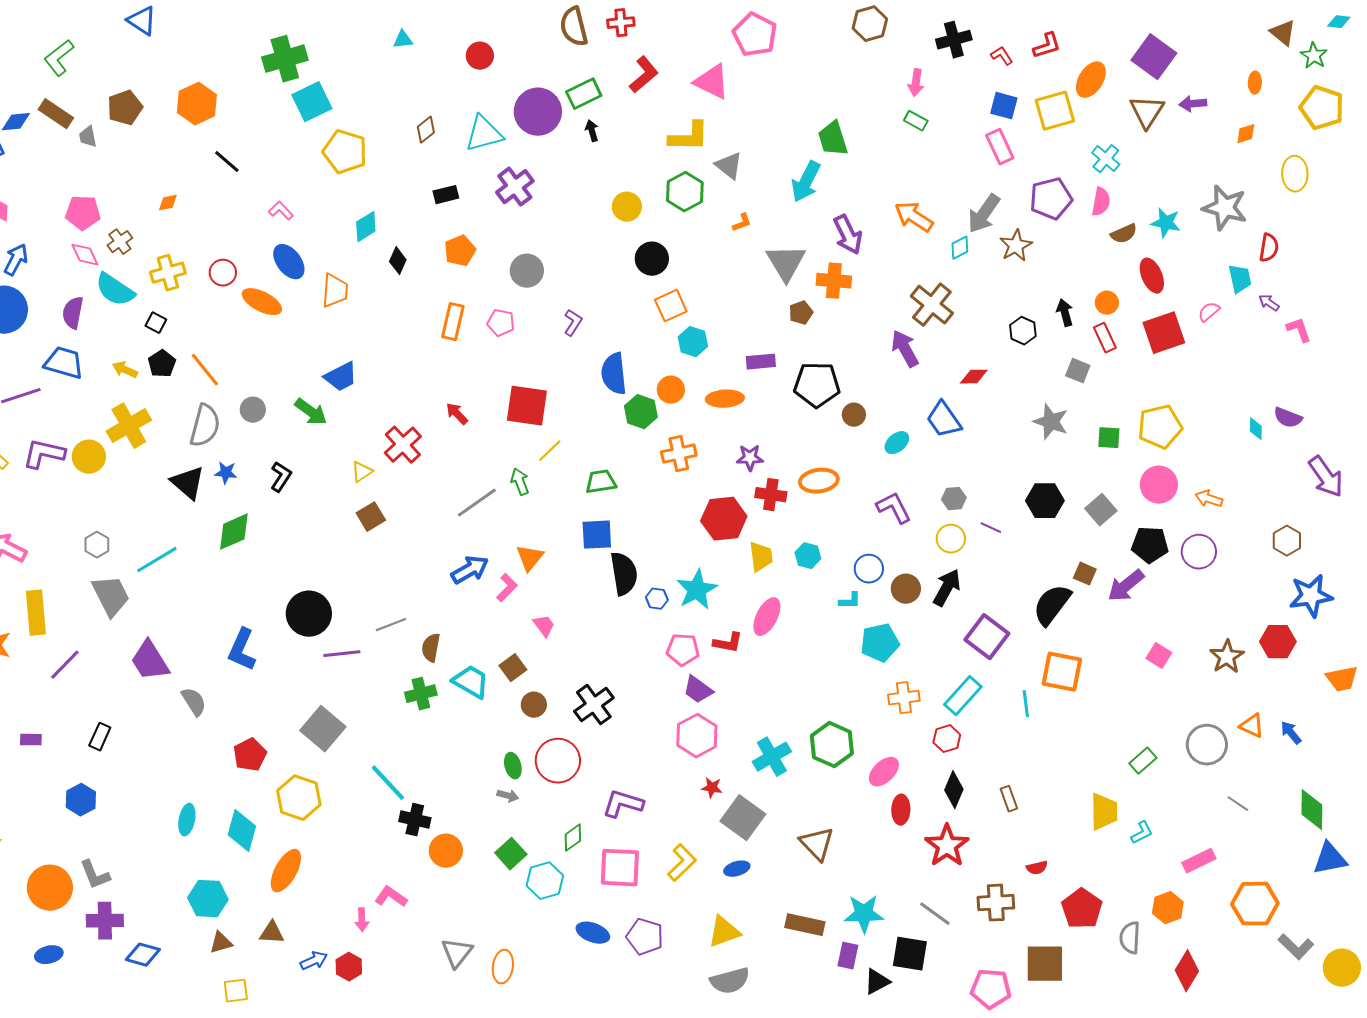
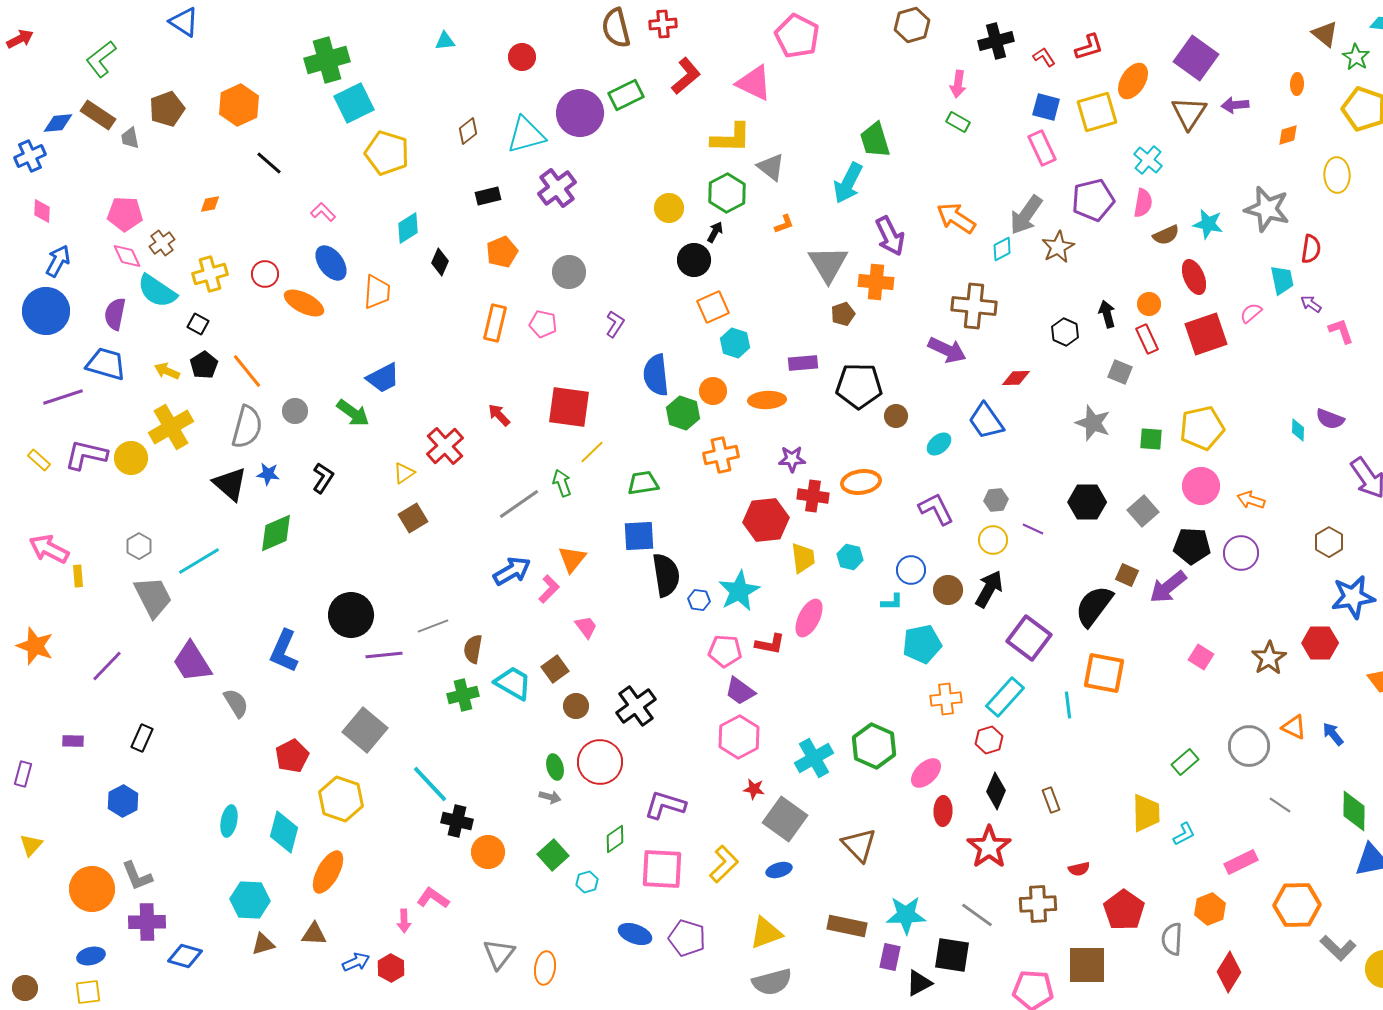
black arrow: (592, 131) -> (715, 232), moved, turned 45
brown cross: (932, 305) -> (974, 306), turned -33
purple arrow: (905, 349) -> (947, 350), turned 144
yellow rectangle: (36, 613) -> (78, 576), moved, size x0.5
cyan hexagon: (545, 881) -> (587, 882), size x0.6
yellow square: (236, 991) -> (88, 992), moved

